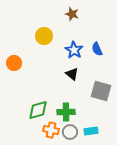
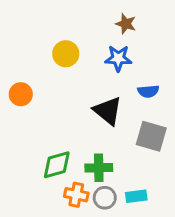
brown star: (72, 14) -> (126, 24), moved
blue semicircle: (97, 49) -> (148, 91), moved, turned -72
blue star: (74, 50) -> (118, 58), moved, turned -30
black triangle: (72, 74) -> (108, 111), size x1.5

